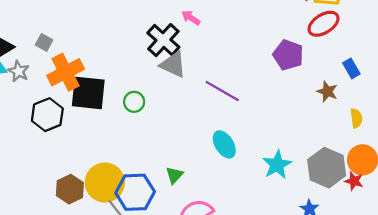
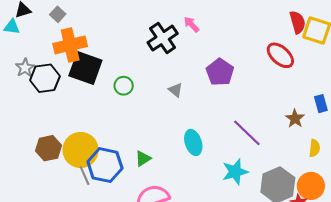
red ellipse: (323, 24) -> (280, 55), moved, turned 60
purple pentagon: (288, 55) -> (220, 72), moved
gray triangle: (173, 65) -> (175, 90), moved, size x0.6
gray star: (19, 71) -> (25, 68), moved
purple line: (222, 91) -> (247, 133), moved

